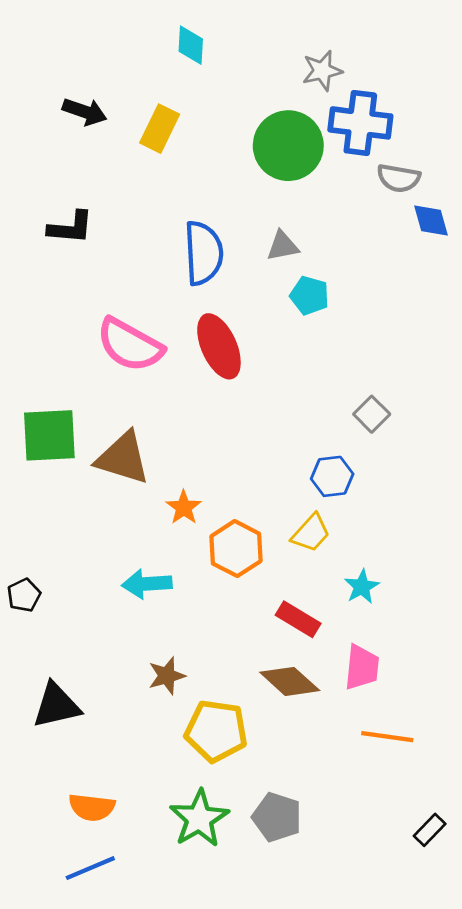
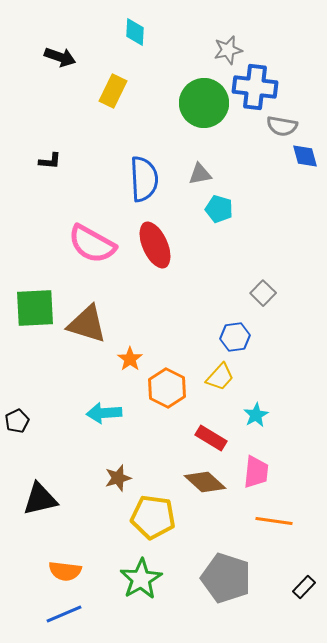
black arrow: (85, 112) -> (60, 57), moved
black L-shape: (71, 228) -> (50, 161), size x0.7
gray pentagon: (277, 817) -> (226, 578), moved, size x1.4

